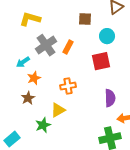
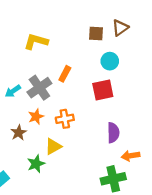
yellow L-shape: (30, 19) -> (36, 42), moved
brown square: (85, 19) -> (96, 33), moved
gray cross: (46, 45) -> (39, 88), moved
orange star: (34, 78) -> (36, 116), moved

